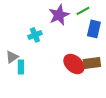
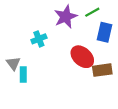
gray triangle: (12, 57) -> (13, 63), turned -32
red ellipse: (74, 64) -> (82, 57), moved

